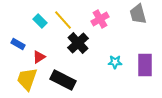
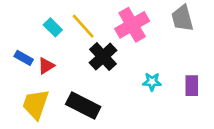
pink cross: (100, 19) -> (132, 25), size x1.4
red triangle: (39, 57) -> (46, 66), moved
purple rectangle: (145, 65) -> (192, 86), size x0.7

